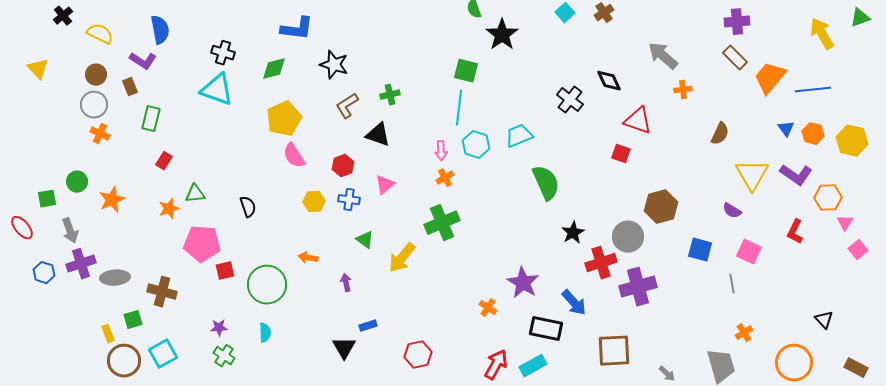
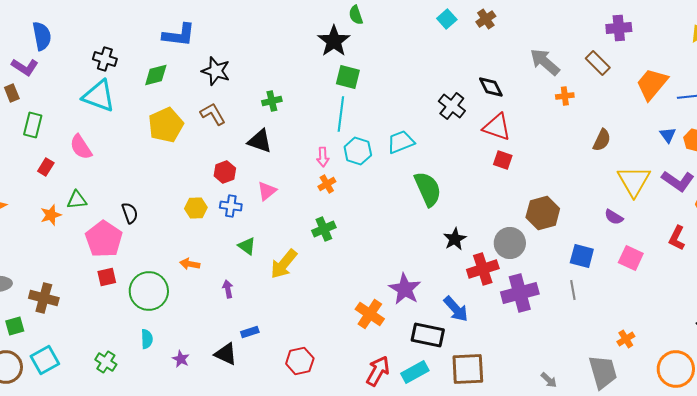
black star: (502, 35) -> (334, 41), moved
brown rectangle: (735, 58) -> (598, 63), moved
brown L-shape: (347, 106) -> (213, 114), moved, turned 92
red triangle: (638, 121) -> (497, 127), moved
pink semicircle: (294, 156) -> (81, 147), moved
green cross: (442, 223) -> (324, 229), size x0.7
pink pentagon: (202, 244) -> (104, 239), moved, turned 30
gray line: (732, 284) -> (573, 290), moved
orange cross: (488, 308) -> (370, 314), size x1.6
purple star: (219, 328) -> (181, 359), moved, turned 30
black triangle: (344, 348) -> (226, 354), turned -35
brown square: (614, 351) -> (468, 369), moved

